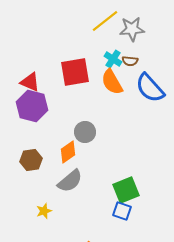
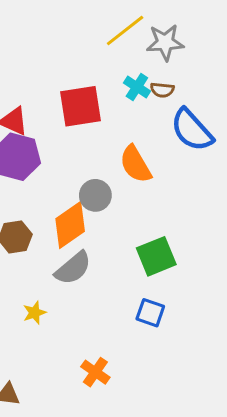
orange semicircle: (112, 82) -> (135, 164), moved
orange diamond: (68, 152) -> (70, 225), size x1.4
green square: (126, 190) -> (156, 256), moved

